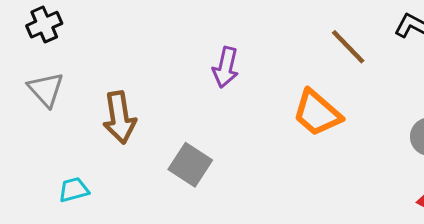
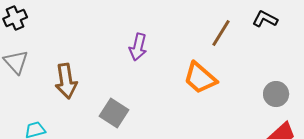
brown line: (348, 47) -> (221, 33), turned 76

